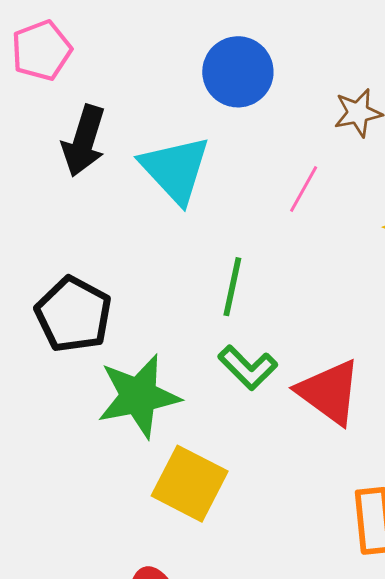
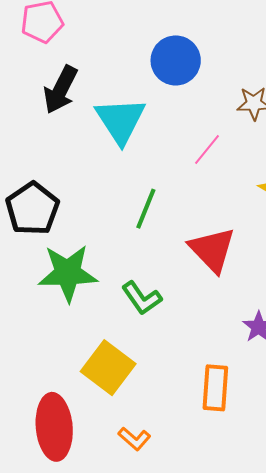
green L-shape: (248, 368) -> (142, 298), moved
red triangle: (329, 392) -> (212, 250), moved
yellow square: (190, 484) -> (108, 368), moved

